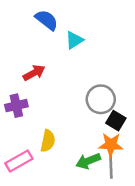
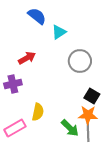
gray circle: (101, 99) -> (80, 61), moved
green arrow: (88, 161) -> (70, 128), turned -114

